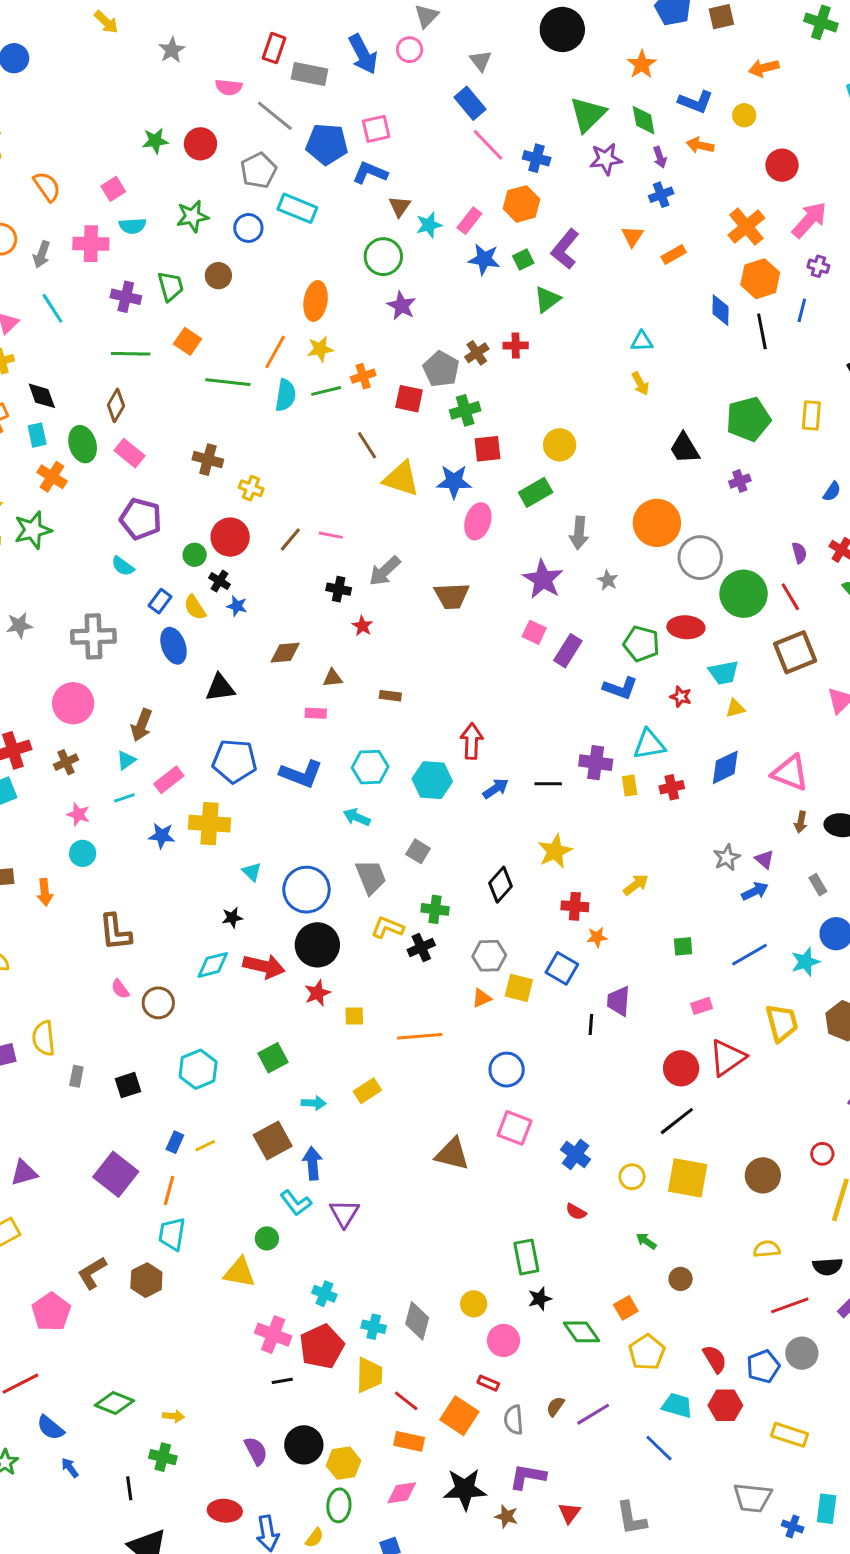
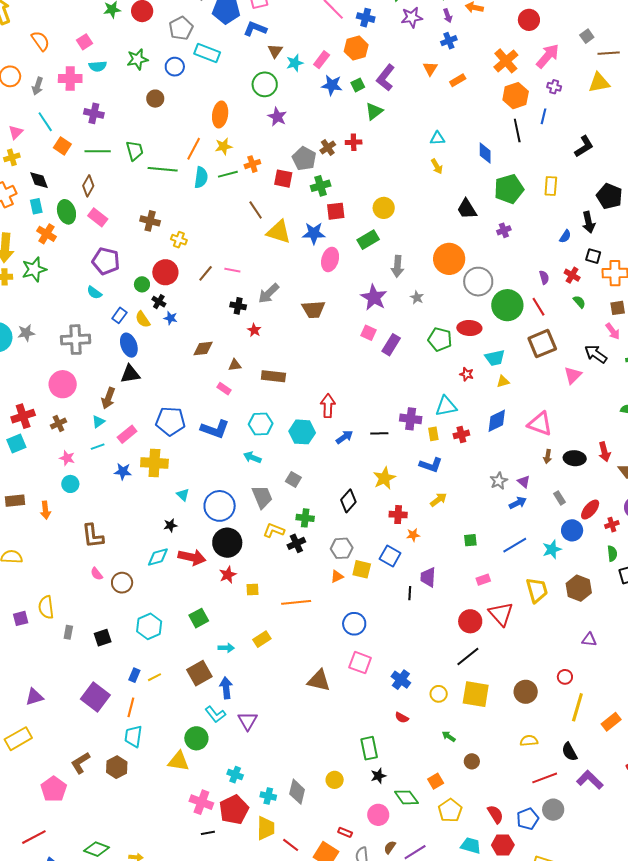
green trapezoid: (171, 286) -> (135, 151), moved
blue diamond: (721, 310) -> (485, 153), moved
orange square: (187, 341) -> (62, 146), moved
black triangle: (220, 688) -> (130, 374), moved
blue L-shape: (620, 688) -> (431, 465), moved
brown rectangle: (390, 696) -> (273, 376), size x1.6
pink rectangle: (316, 713) -> (224, 389), turned 32
red triangle: (727, 1058) -> (501, 614), turned -36
green circle: (267, 1238) -> (196, 738), size x1.5
black semicircle: (828, 1267) -> (569, 752), turned 66
pink circle: (504, 1340) -> (378, 815), moved

